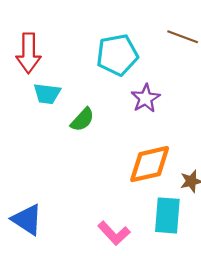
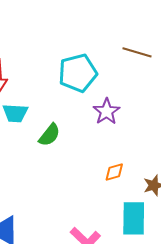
orange diamond: (150, 164) -> (114, 172), size x0.5

